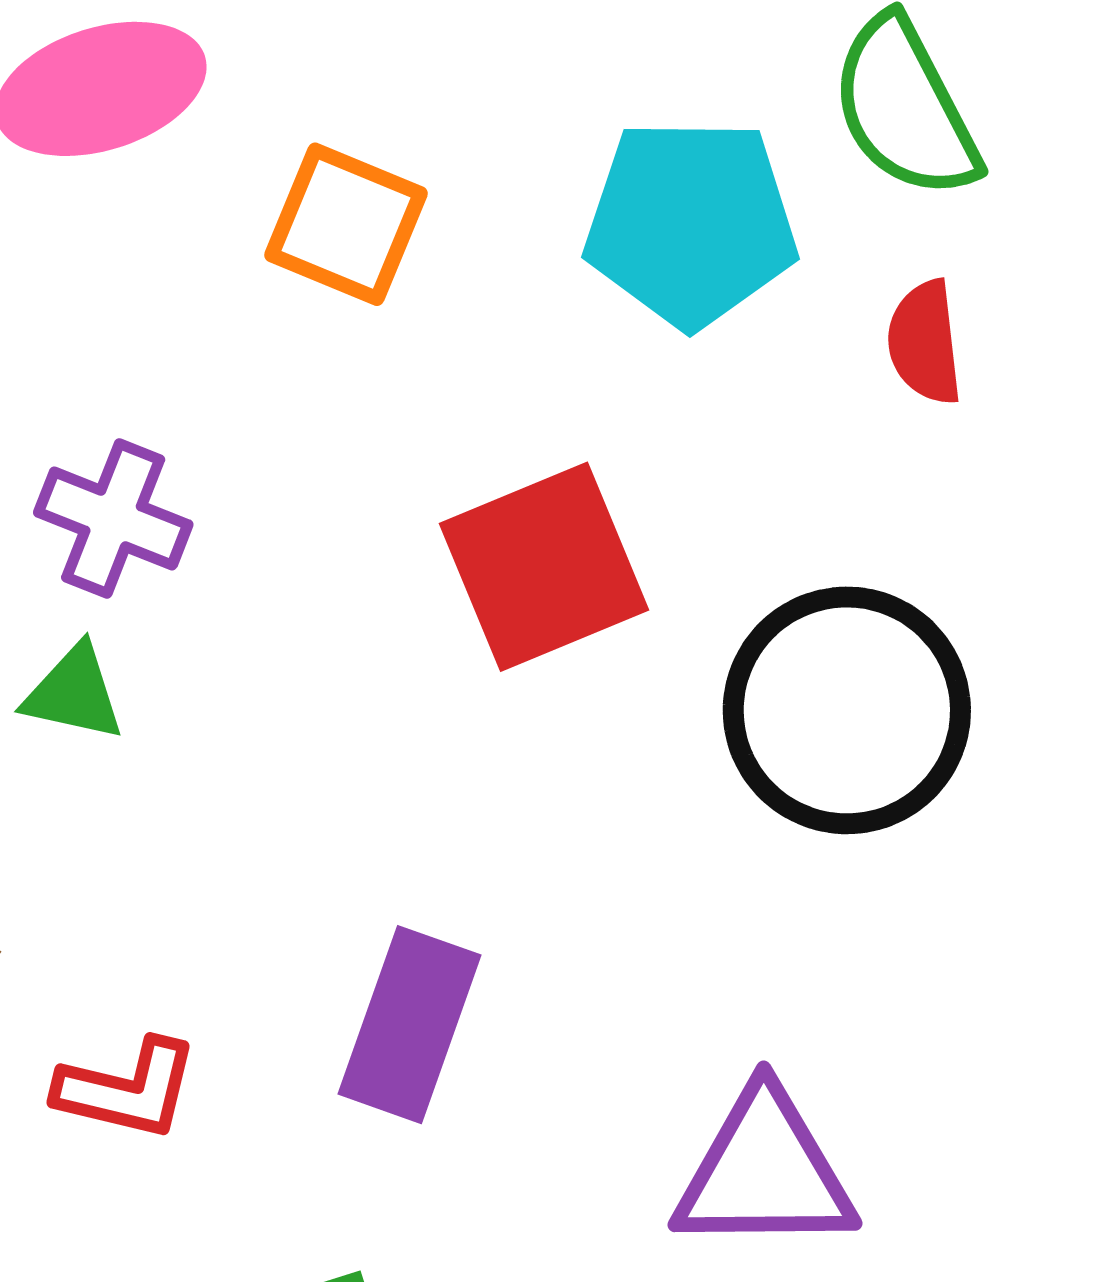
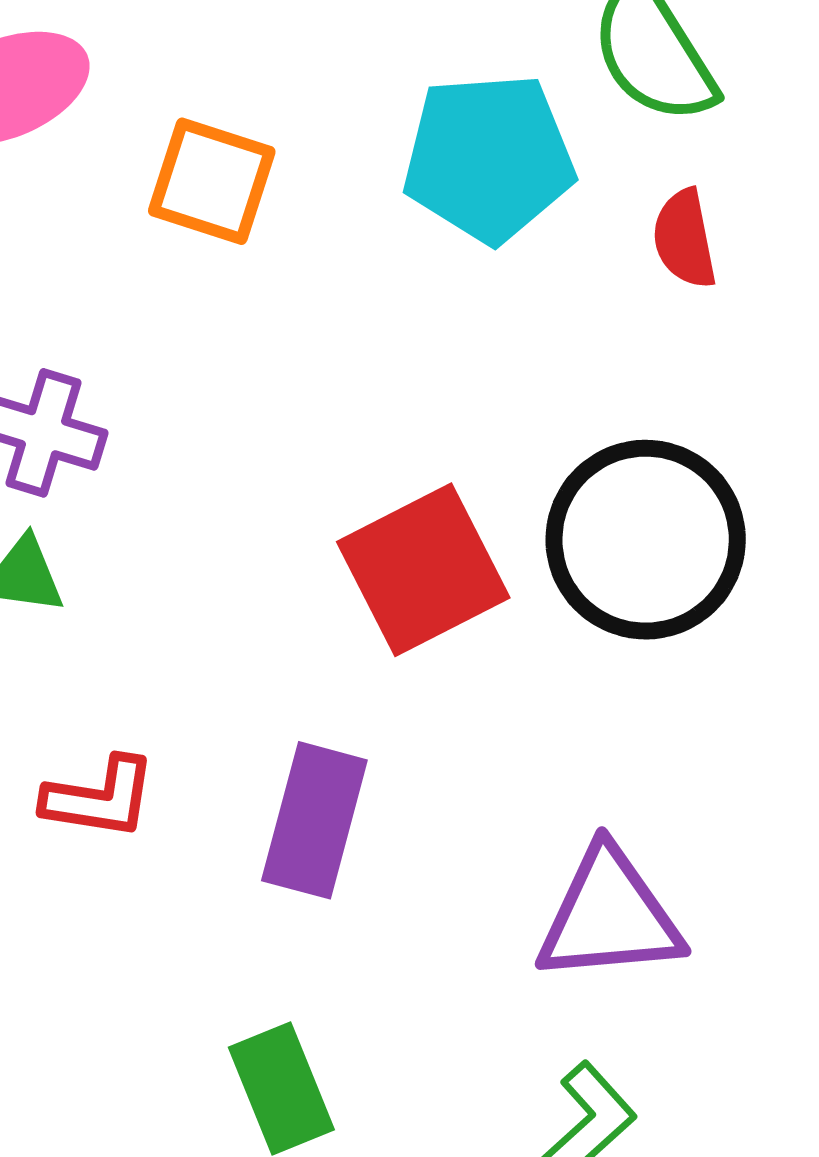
red square: (544, 567) -> (423, 570), moved
red L-shape: (127, 1089) -> (100, 798), moved

